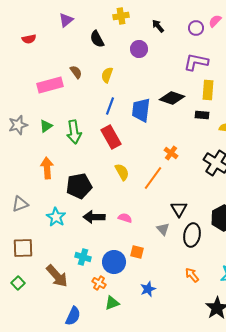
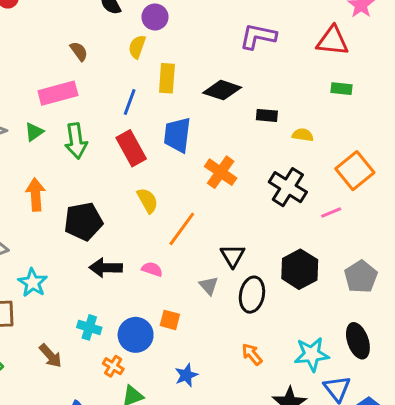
purple circle: (139, 49) -> (155, 17), moved
yellow semicircle: (107, 75) -> (137, 47), moved
pink rectangle: (50, 85) -> (58, 93), moved
yellow rectangle: (208, 90) -> (167, 78), moved
blue trapezoid: (141, 110) -> (177, 135), moved
orange cross: (171, 153) -> (221, 172), size x1.5
orange line: (153, 178) -> (182, 229), moved
cyan star: (56, 217) -> (33, 283), moved
brown arrow: (57, 276) -> (51, 356), size x0.7

